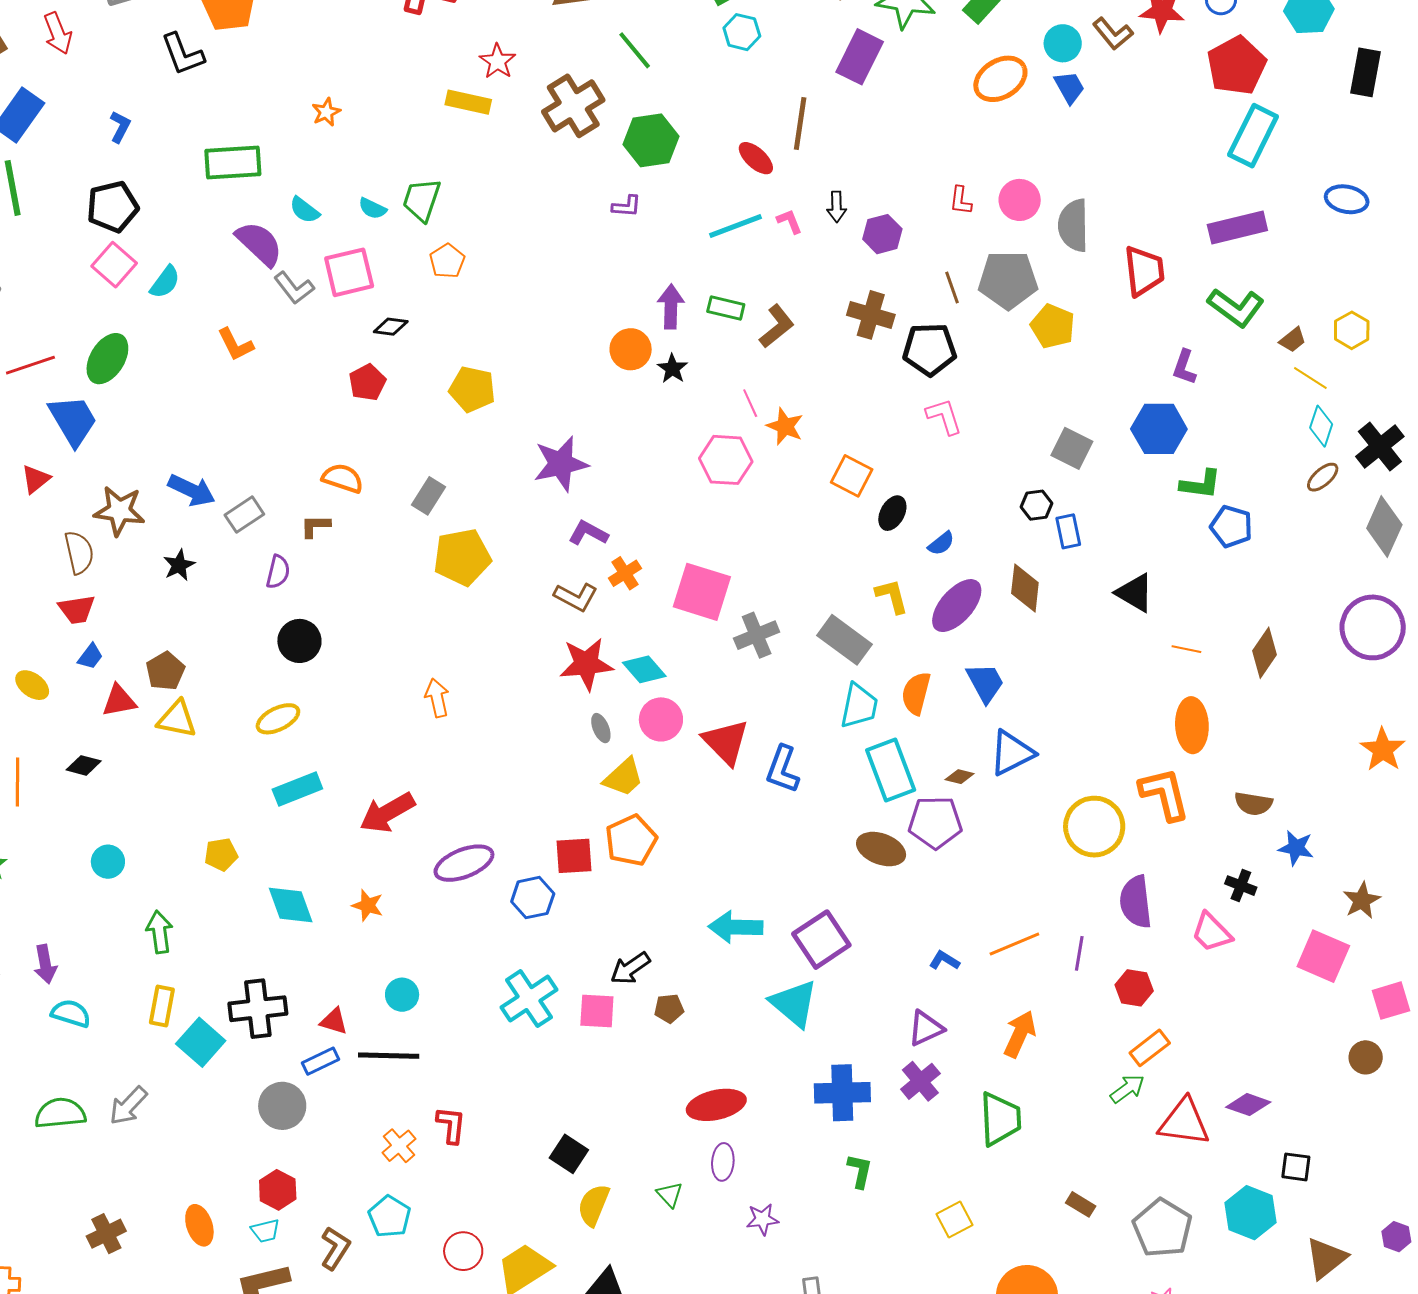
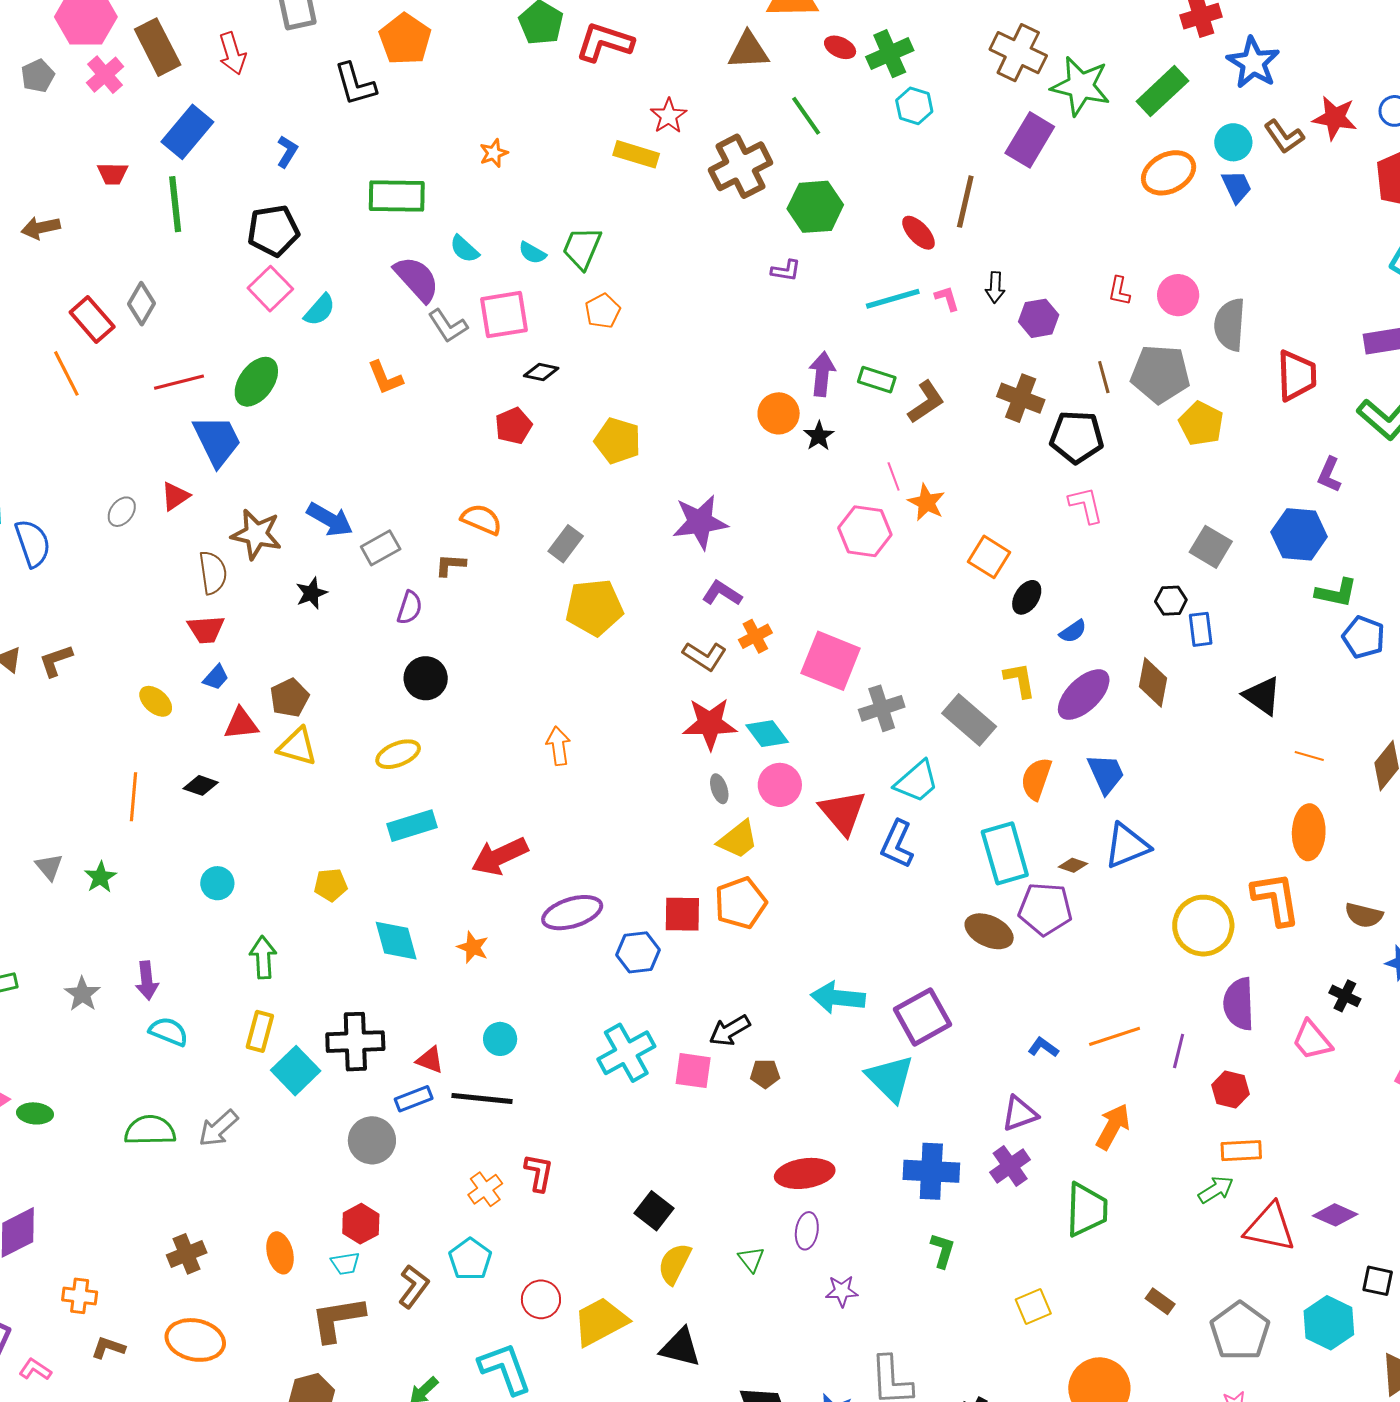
cyan trapezoid: (859, 706) -> (917, 782), moved, turned 33
orange rectangle: (1150, 1048) -> (1241, 1151), turned 30

